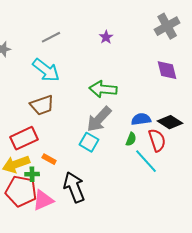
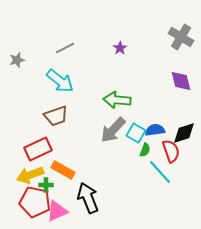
gray cross: (167, 26) -> (181, 37), turned -30
black diamond: (170, 122) -> (184, 133), turned -50
cyan square: (89, 142) -> (136, 133), moved
orange rectangle: (49, 159) -> (63, 170), size x1.6

